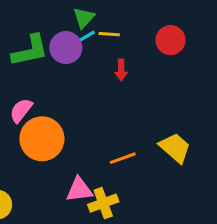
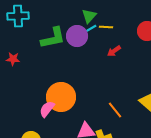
red arrow: (121, 70) -> (114, 51), turned 56
pink semicircle: (21, 110) -> (47, 109), moved
orange line: (123, 158) -> (115, 110), turned 72

